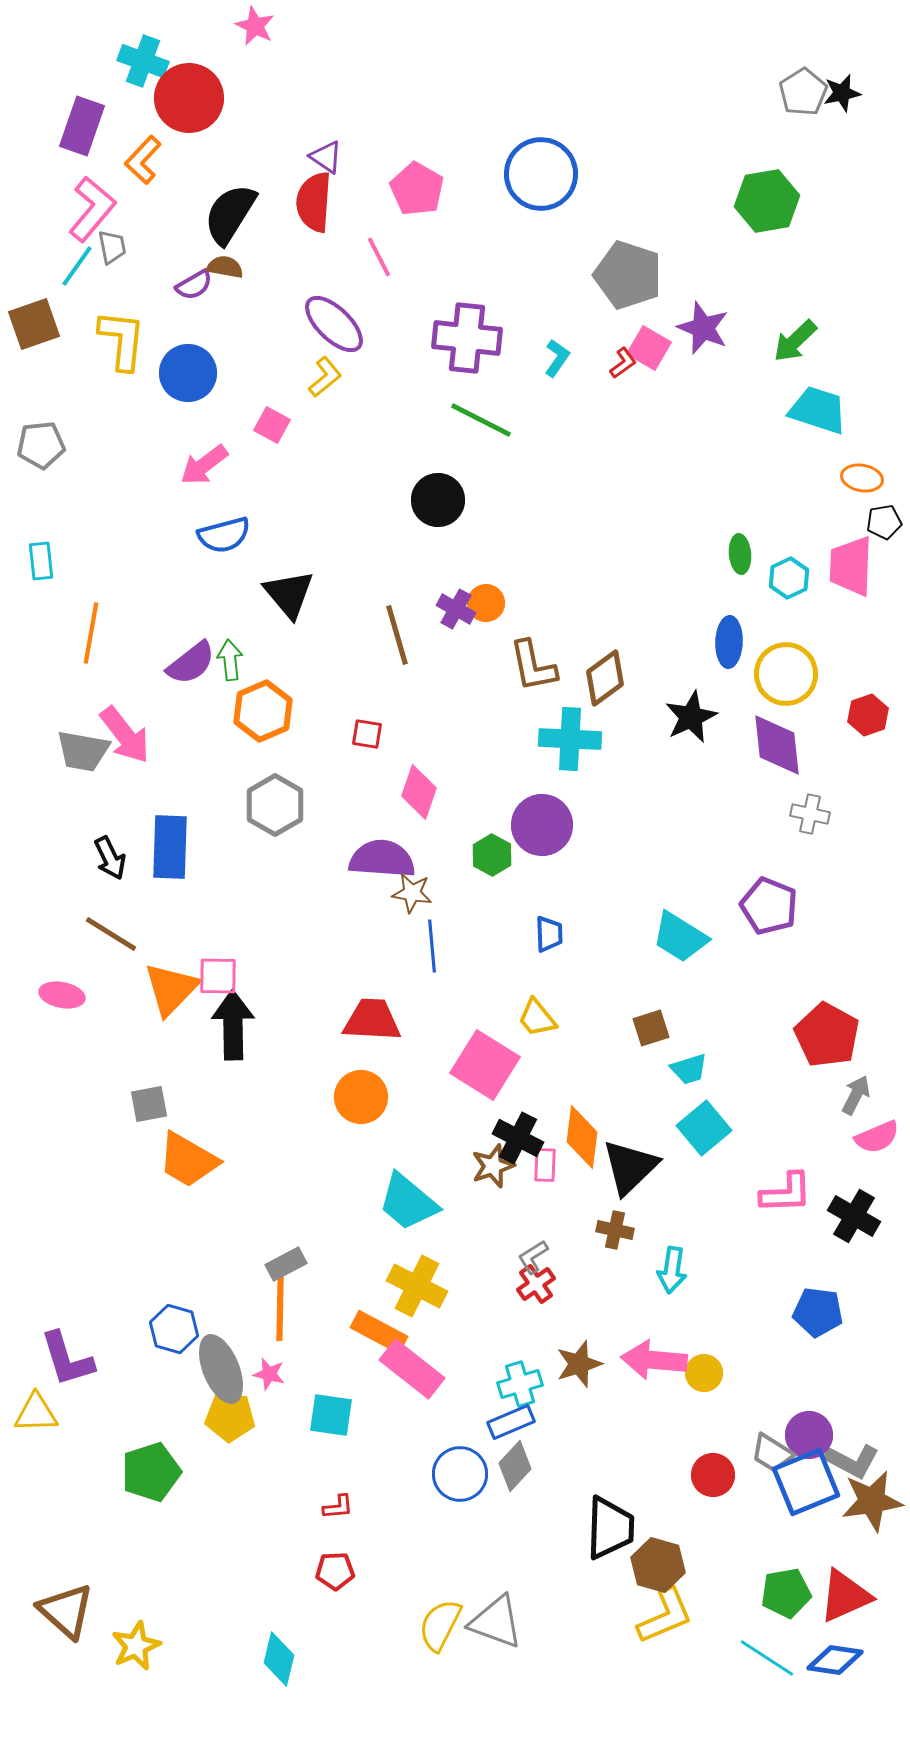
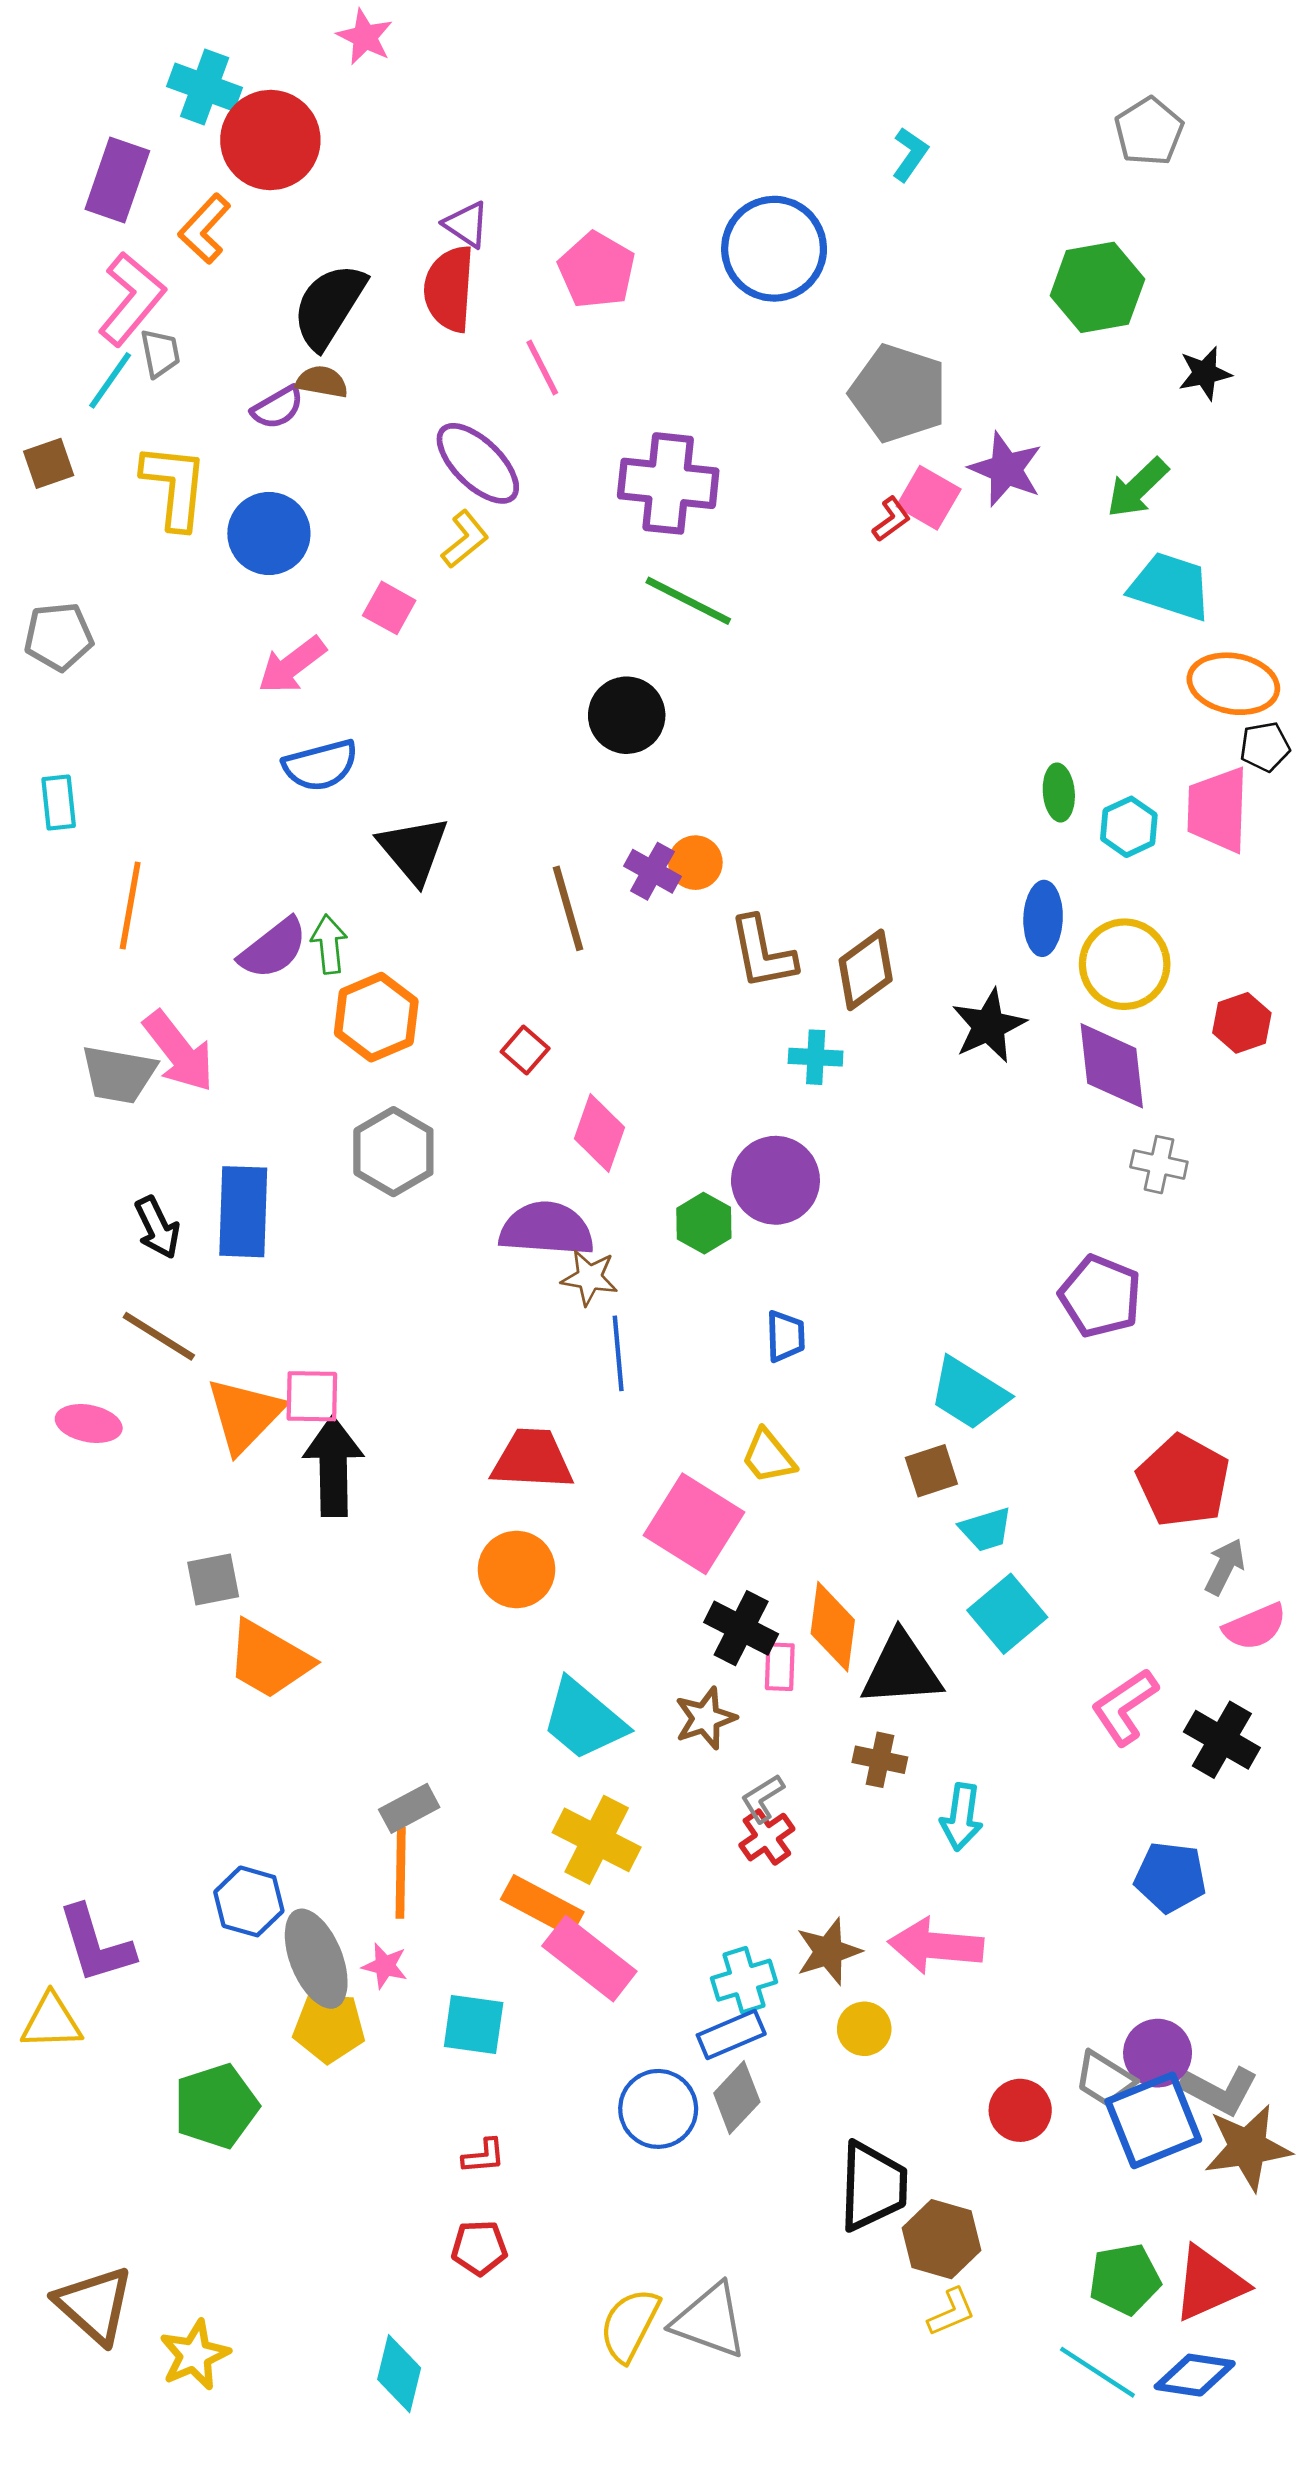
black star: (842, 93) -> (1205, 373), moved
brown square: (34, 324) -> (49, 463), size x0.7
cyan L-shape: (557, 358) -> (910, 154), moved
orange ellipse: (862, 478) -> (1233, 684), size x1.5
red square: (367, 734) -> (525, 1050), turned 32
cyan cross: (570, 739) -> (816, 1057), size x0.6
cyan trapezoid: (680, 937) -> (969, 1393), moved
brown star: (493, 1166) -> (705, 1718), moved
black triangle: (630, 1167) -> (901, 1670), turned 40
pink L-shape: (786, 1193) -> (1125, 1707), turned 148
yellow circle: (704, 1373) -> (864, 2029), moved
yellow L-shape: (665, 1616) -> (951, 2312), size x0.6

